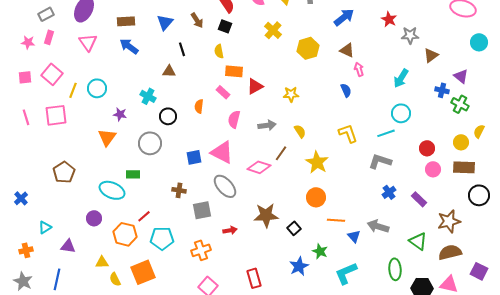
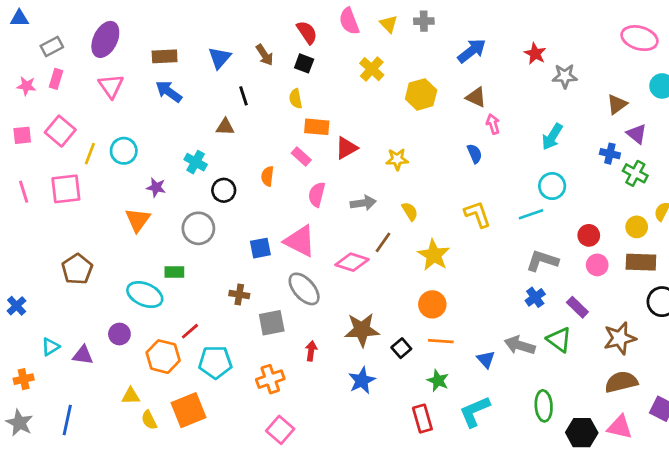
brown triangle: (431, 55) -> (617, 104), moved
gray L-shape: (380, 161) -> (542, 261), moved
orange line: (336, 220) -> (441, 341), moved
red arrow: (230, 230) -> (311, 351), turned -72
green triangle: (418, 241) -> (559, 340), moved
purple triangle: (68, 246) -> (83, 355), moved
blue star: (299, 266) -> (362, 381), moved
red rectangle: (254, 278) -> (422, 419), moved

